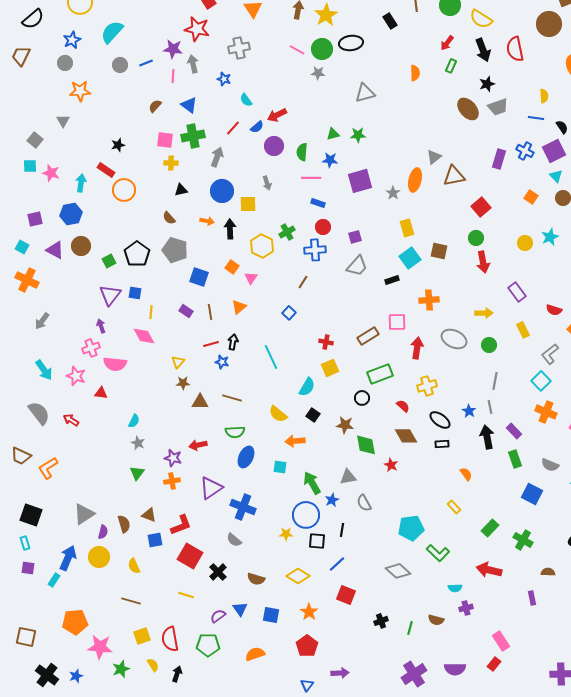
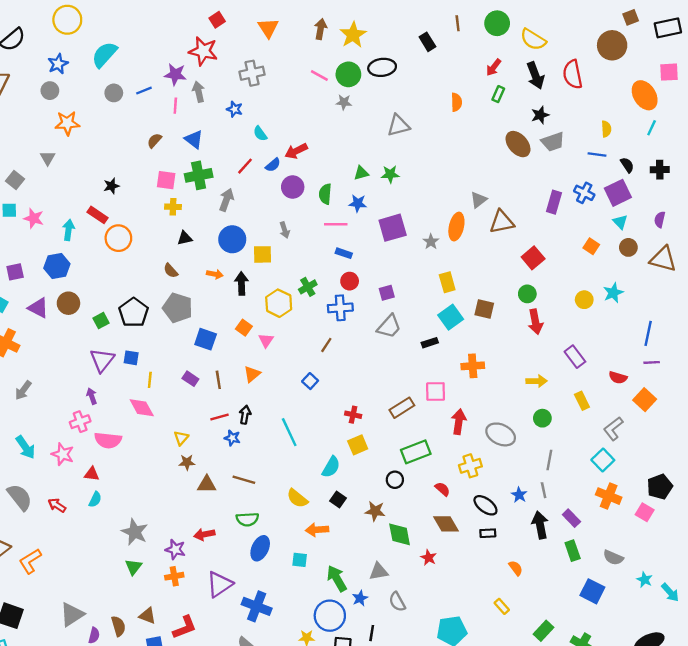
gray ellipse: (454, 339) -> (501, 434), moved
cyan semicircle: (134, 421) -> (95, 499), moved
gray star: (138, 443) -> (135, 532), size x1.6

